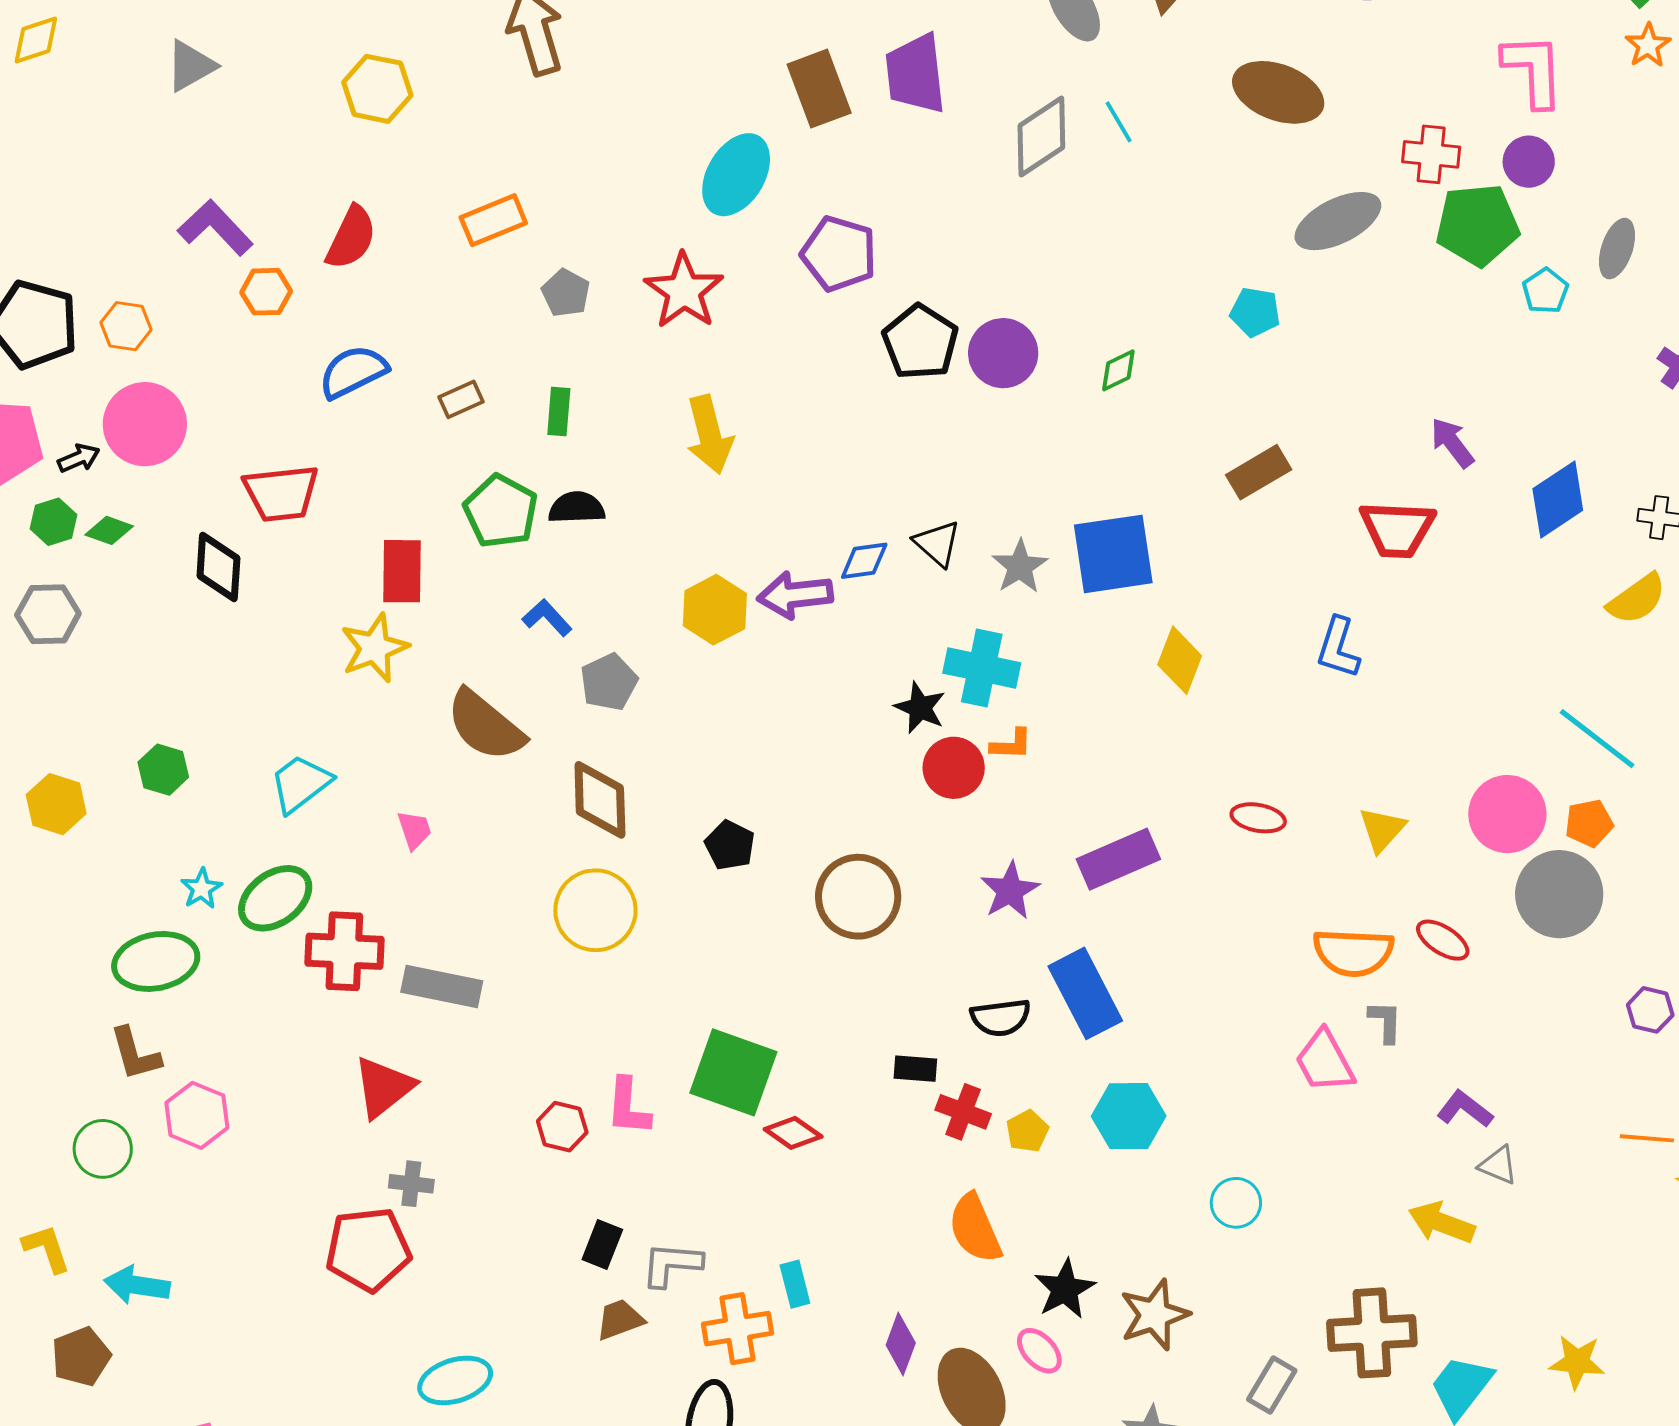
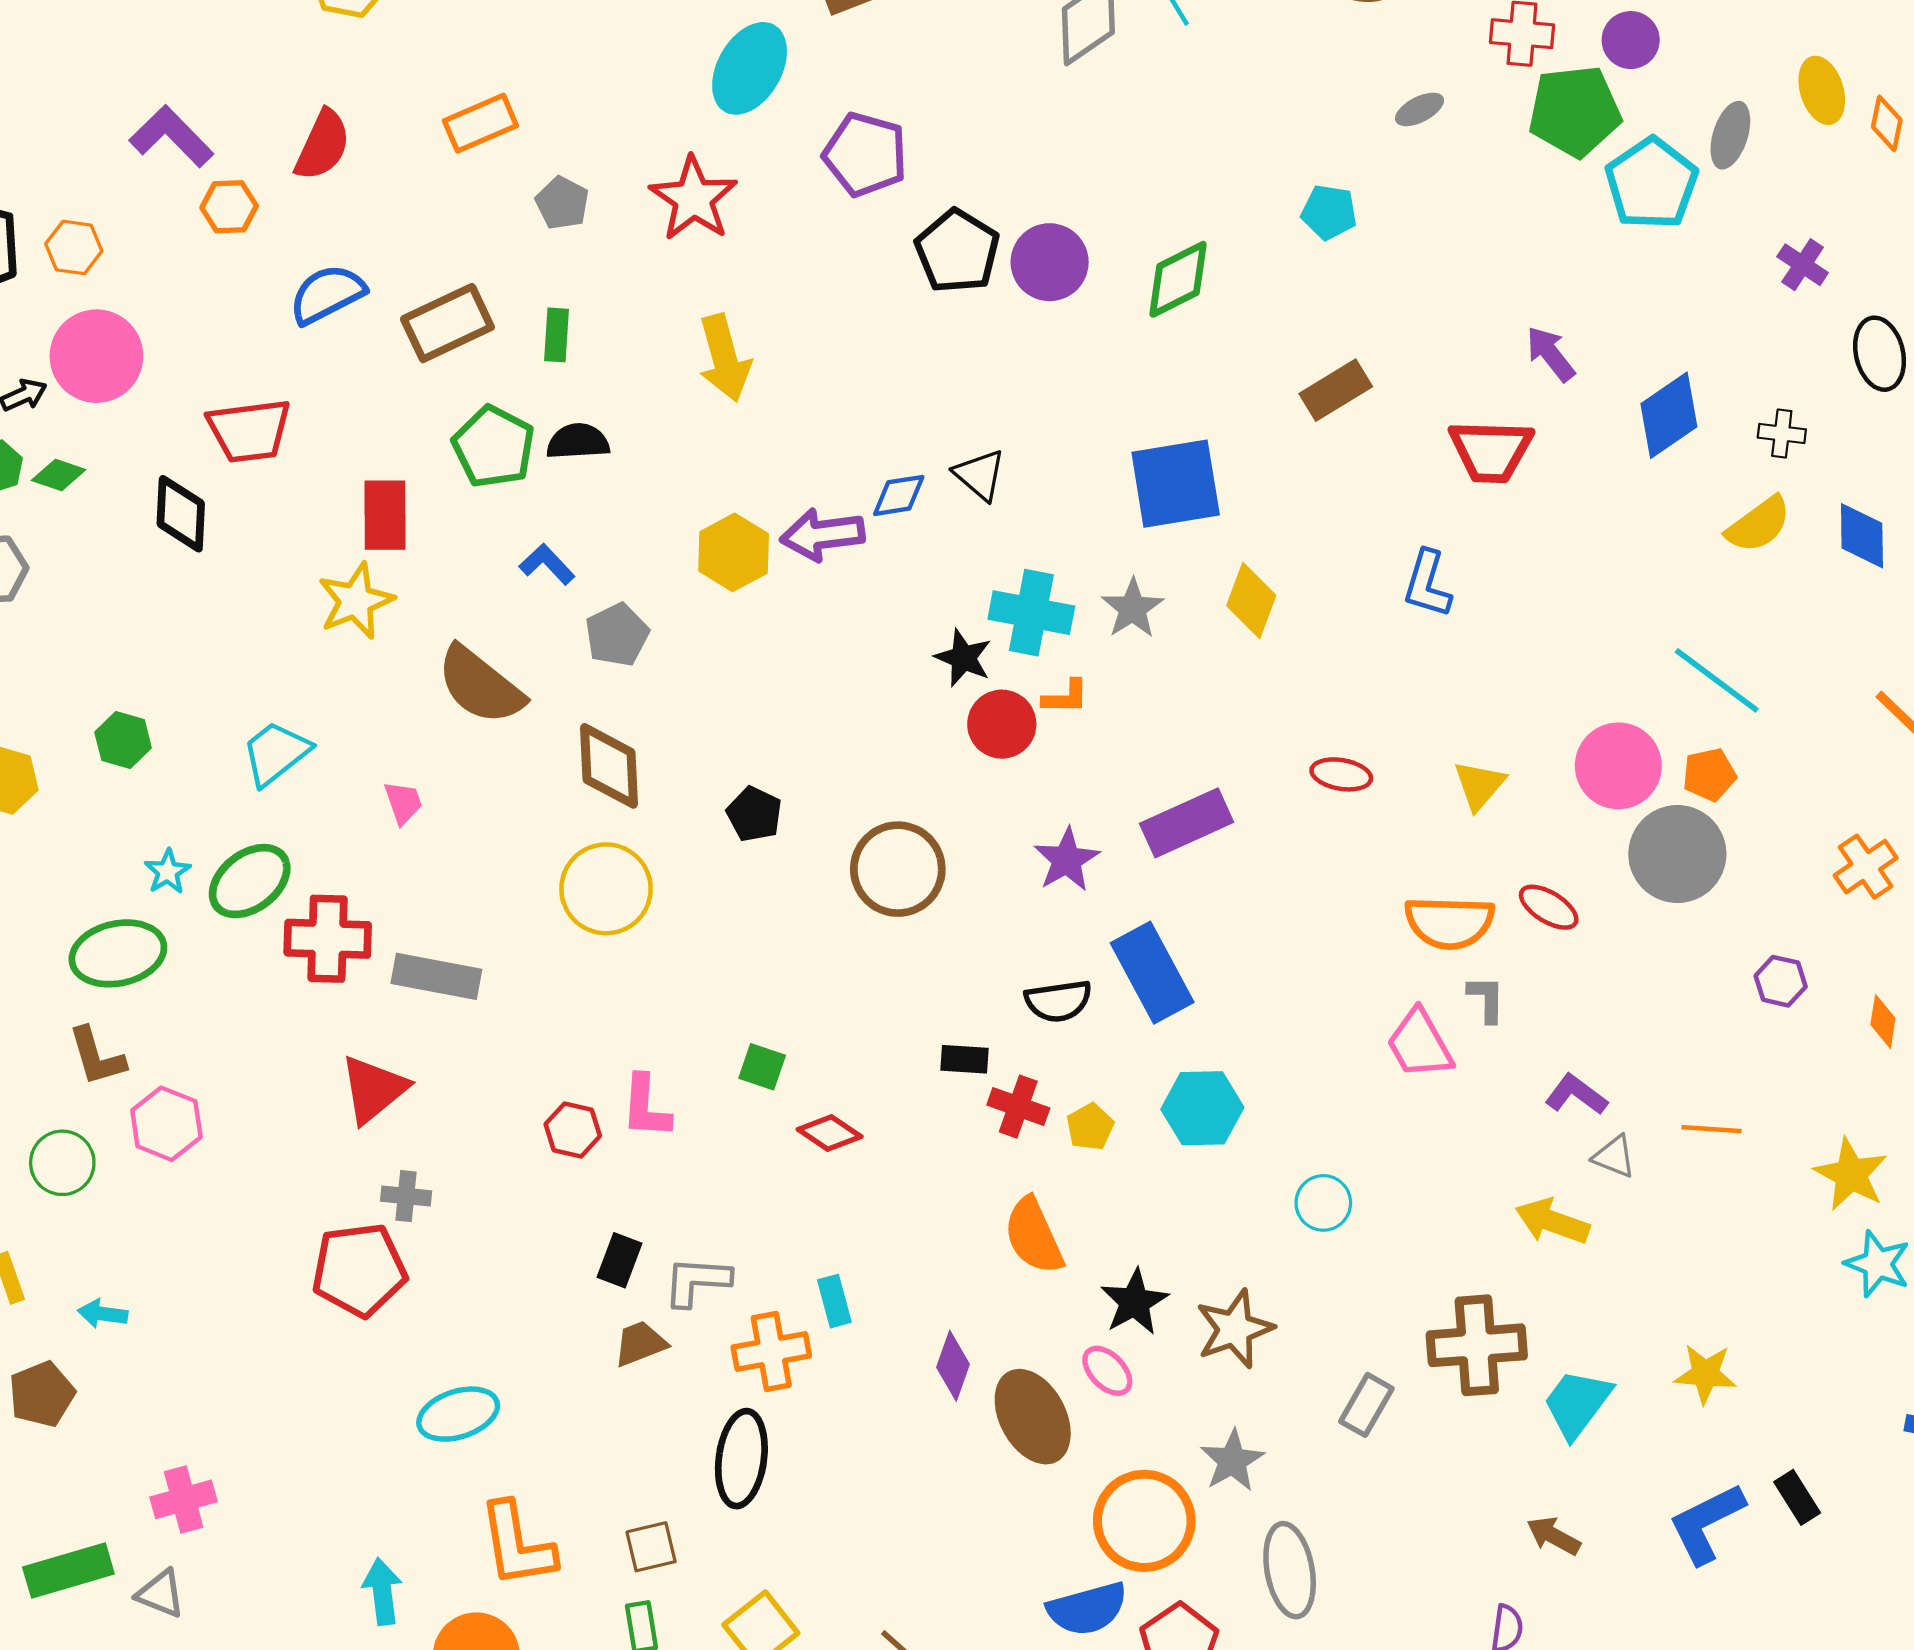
gray ellipse: (1338, 221) -> (1420, 109), size x0.5
cyan pentagon: (1545, 291) -> (1651, 183), size x1.8
green diamond: (1118, 370) -> (1178, 279), size x1.6
brown rectangle: (461, 399) -> (447, 323), size x1.8
gray star: (1020, 567) -> (1132, 608), moved
green square: (733, 1072) -> (762, 1067), size x0.5
orange line: (1647, 1138) -> (1711, 1129), moved
cyan arrow: (137, 1285) -> (103, 1314), size x0.7

